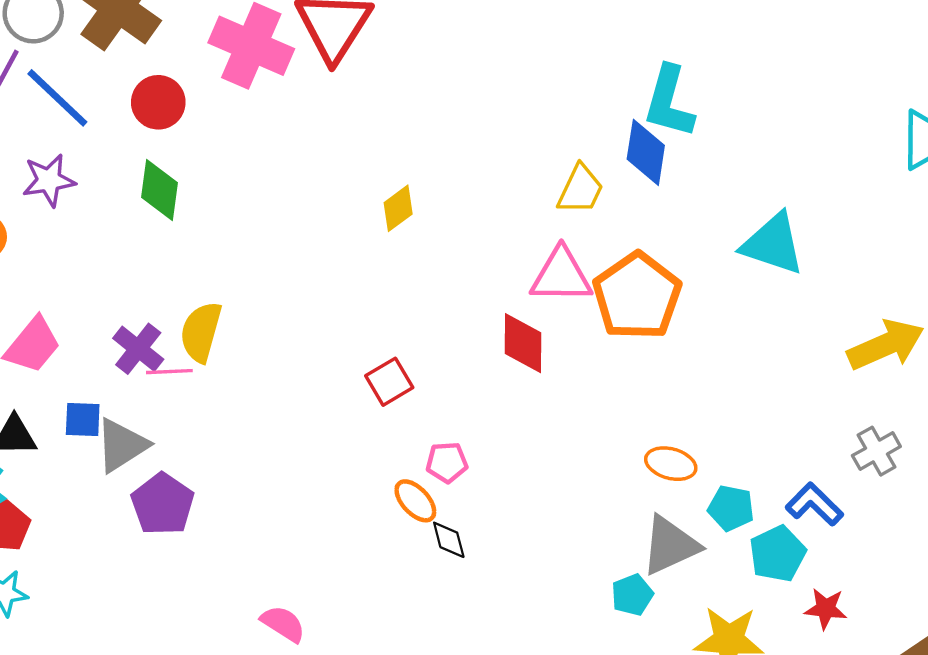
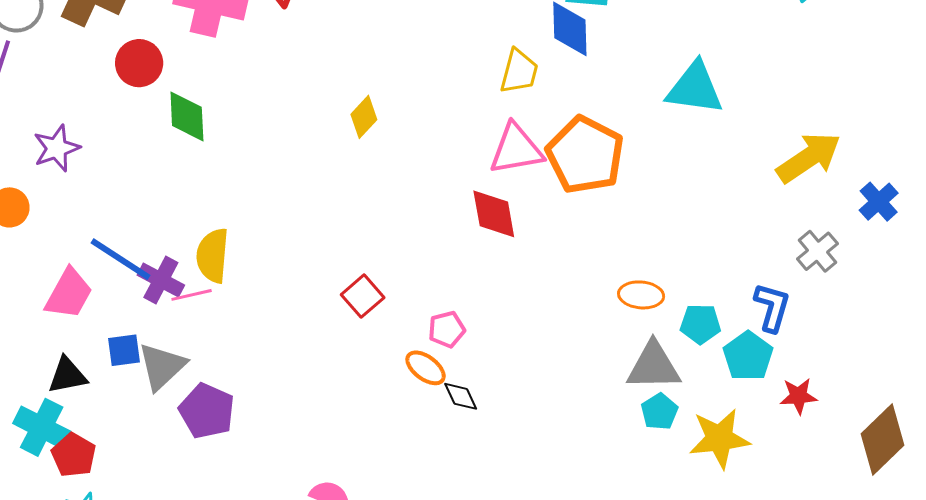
blue line: (57, 98) -> (120, 259), moved
green diamond: (159, 190) -> (187, 116), moved
red square: (389, 382) -> (363, 296), moved
blue L-shape: (814, 504) -> (772, 307), turned 72
gray triangle: (670, 545) -> (654, 366), turned 34
cyan pentagon: (632, 595) -> (659, 412), moved

